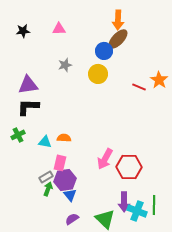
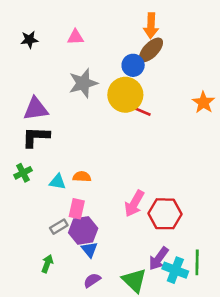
gray star: (65, 65) -> (83, 83), size x1.6
yellow circle: (98, 74) -> (125, 95), size x1.4
red line: (139, 87) -> (142, 111), moved
green arrow: (48, 189) -> (47, 264), moved
purple arrow: (124, 202) -> (159, 259), turned 36

